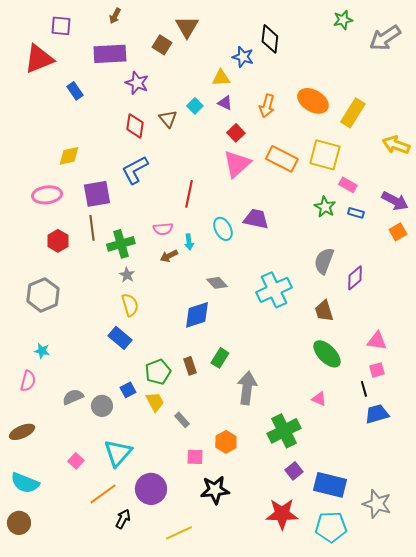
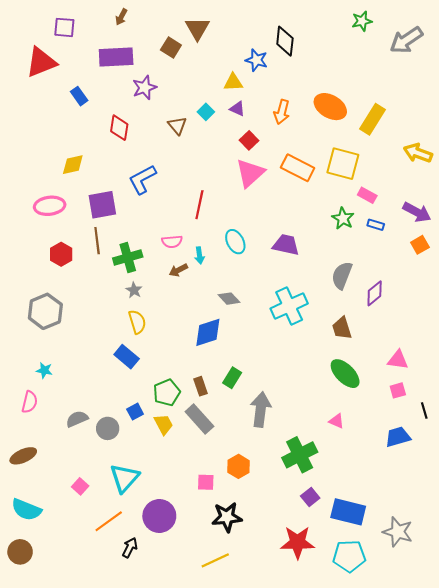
purple star: (137, 83) -> (145, 88), turned 30
red diamond: (135, 126) -> (119, 128), moved
purple trapezoid: (256, 219) -> (286, 245), moved
black line: (364, 389) -> (424, 410), moved
gray rectangle: (182, 420) -> (199, 419), moved, size x1.8
yellow line: (179, 533) -> (215, 560), moved

